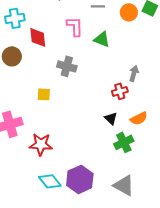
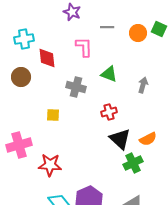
green triangle: (102, 39) -> (109, 74), moved
gray arrow: (134, 73) -> (143, 85), moved
red cross: (120, 91) -> (109, 112), moved
black triangle: (111, 118) -> (120, 139), size x1.6

